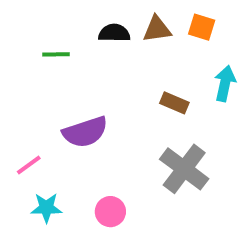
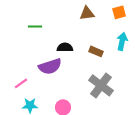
orange square: (202, 27) -> (119, 12), moved, turned -32
black semicircle: (114, 33) -> (65, 47), moved

